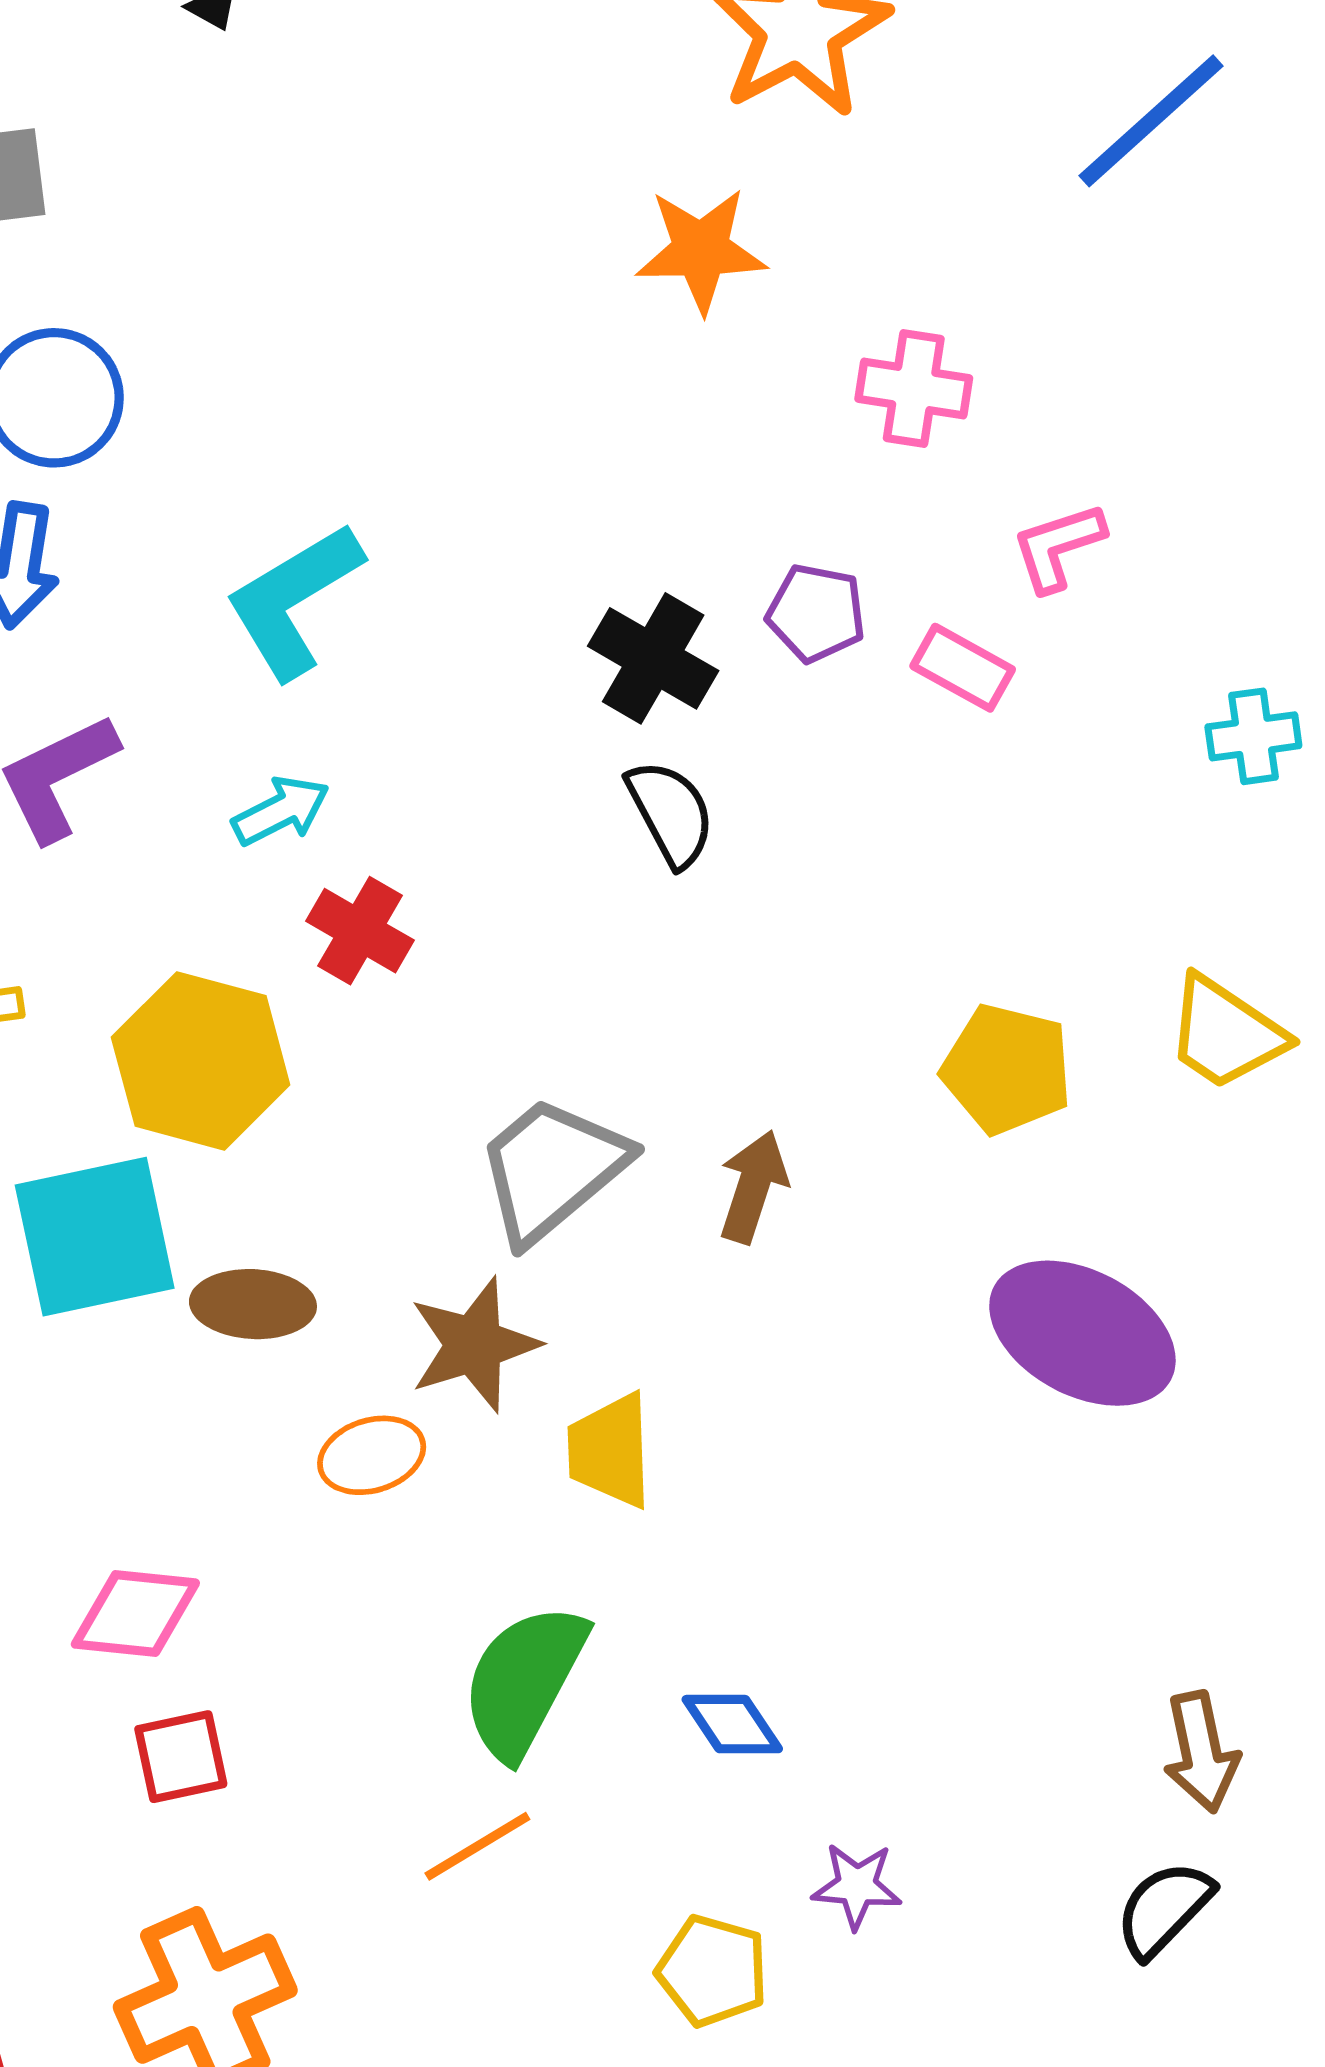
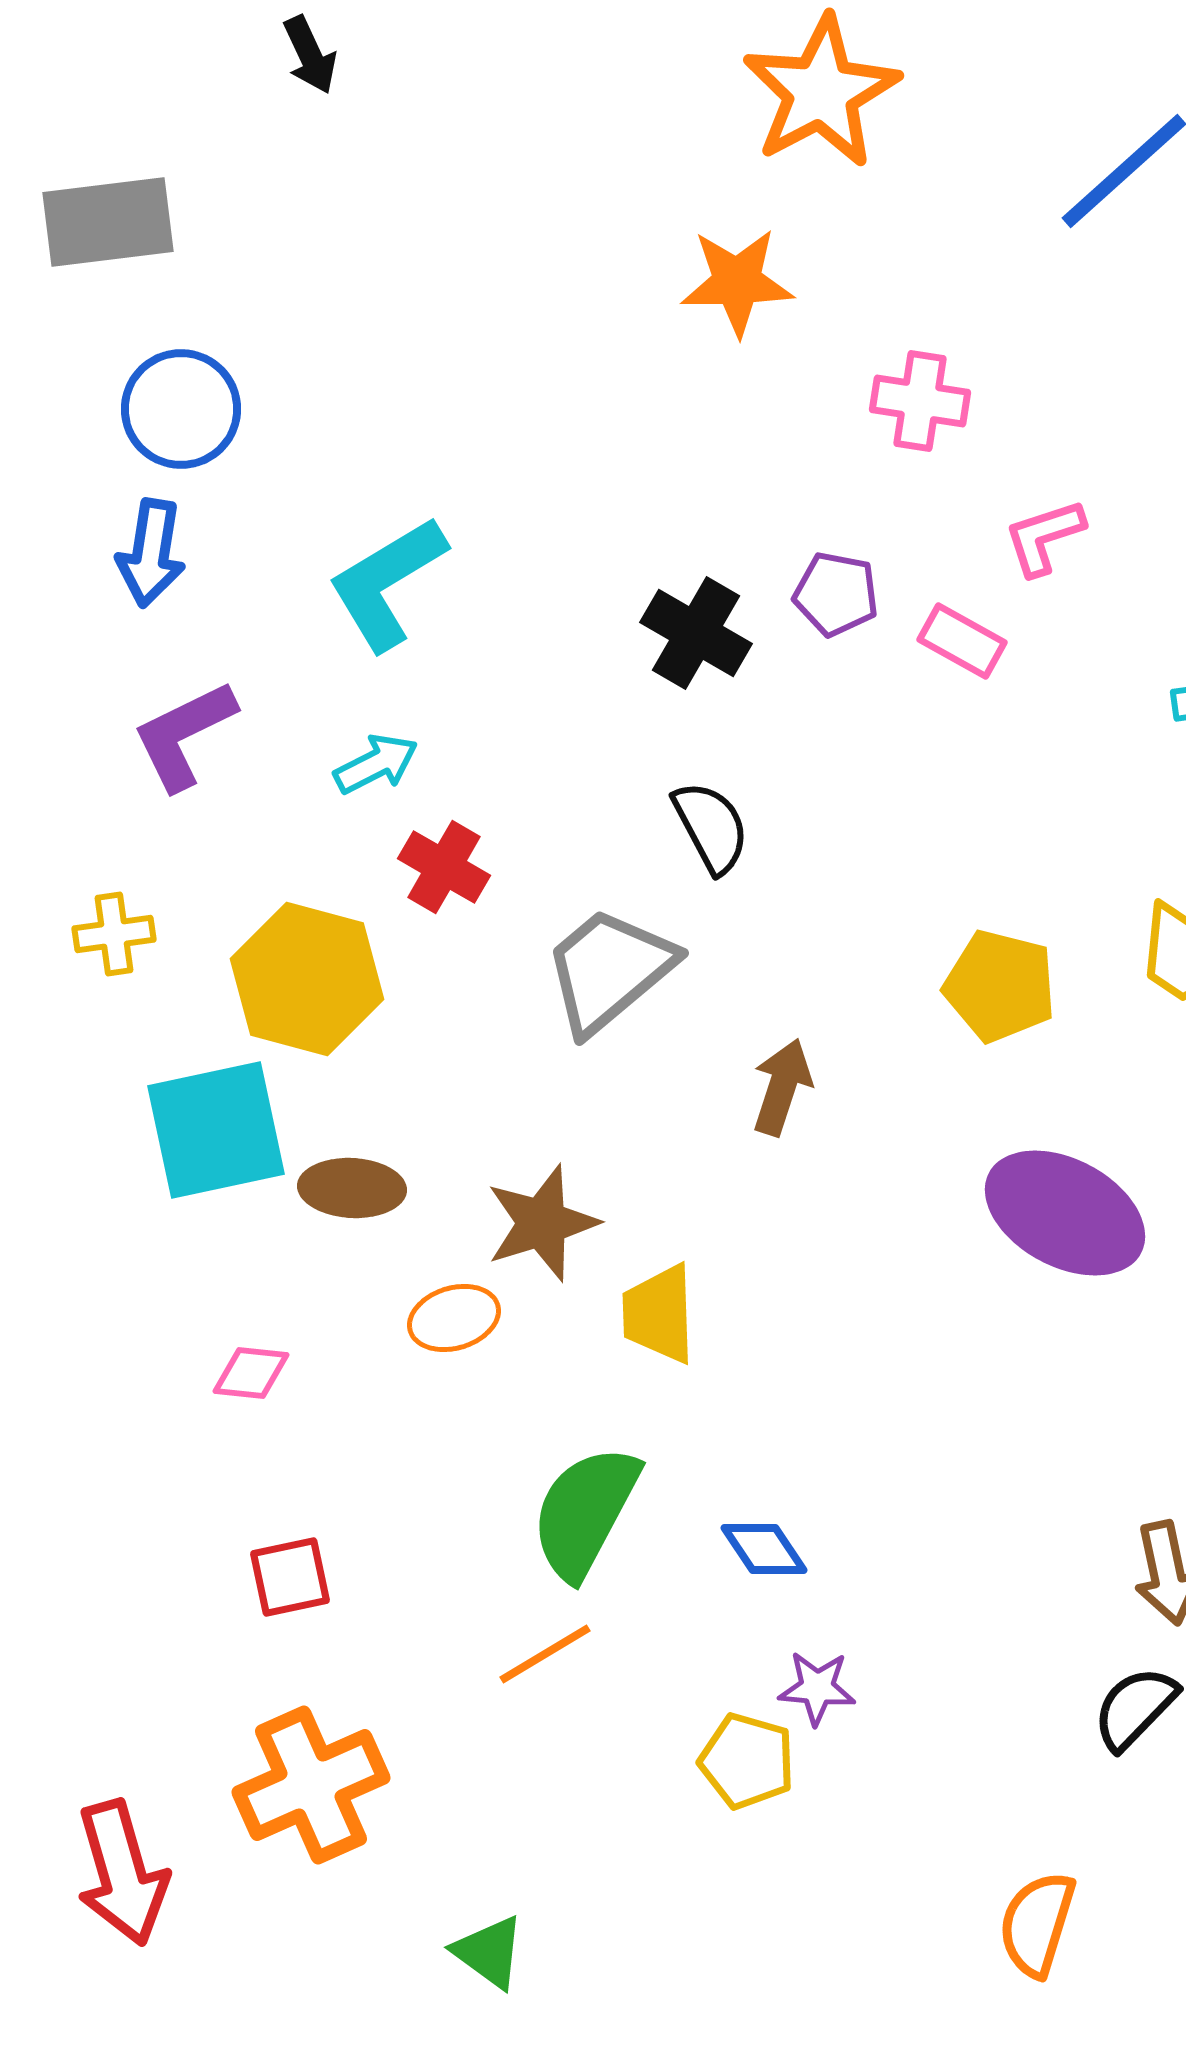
black semicircle: (671, 813) -> (711, 827), moved
gray trapezoid: (552, 1169) -> (609, 970), moved
pink diamond: (135, 1614) -> (251, 1373), moved, size x0.7
purple star: (857, 1886) -> (817, 1688), moved

